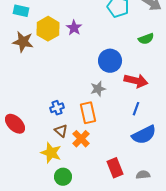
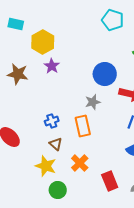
purple star: (74, 28) -> (52, 66), moved
brown star: (23, 42) -> (18, 74), moved
orange cross: (81, 139) -> (80, 163), moved

